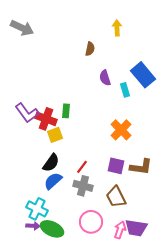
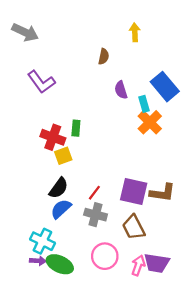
purple L-shape: (27, 113) -> (41, 82), moved
orange cross: (121, 130) -> (150, 122), moved
purple square: (116, 166) -> (134, 192), size x1.4

